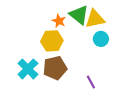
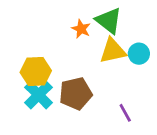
yellow triangle: (95, 19) -> (113, 51), moved
yellow hexagon: (52, 41) -> (36, 72), moved

